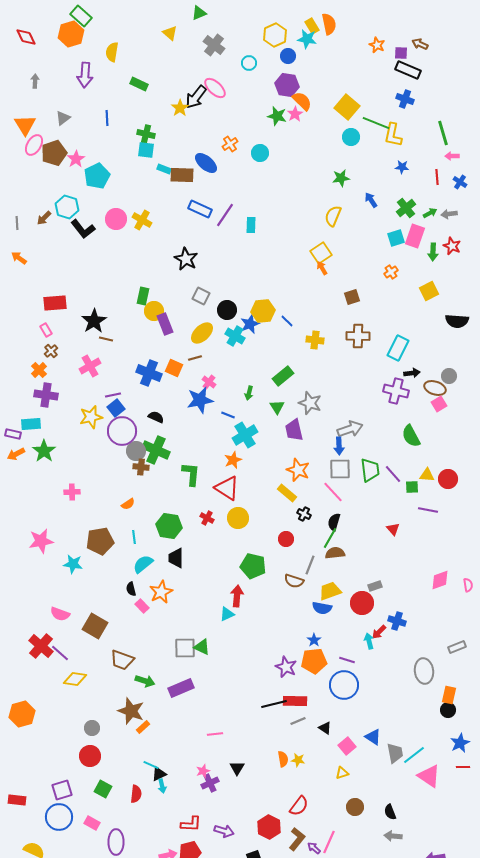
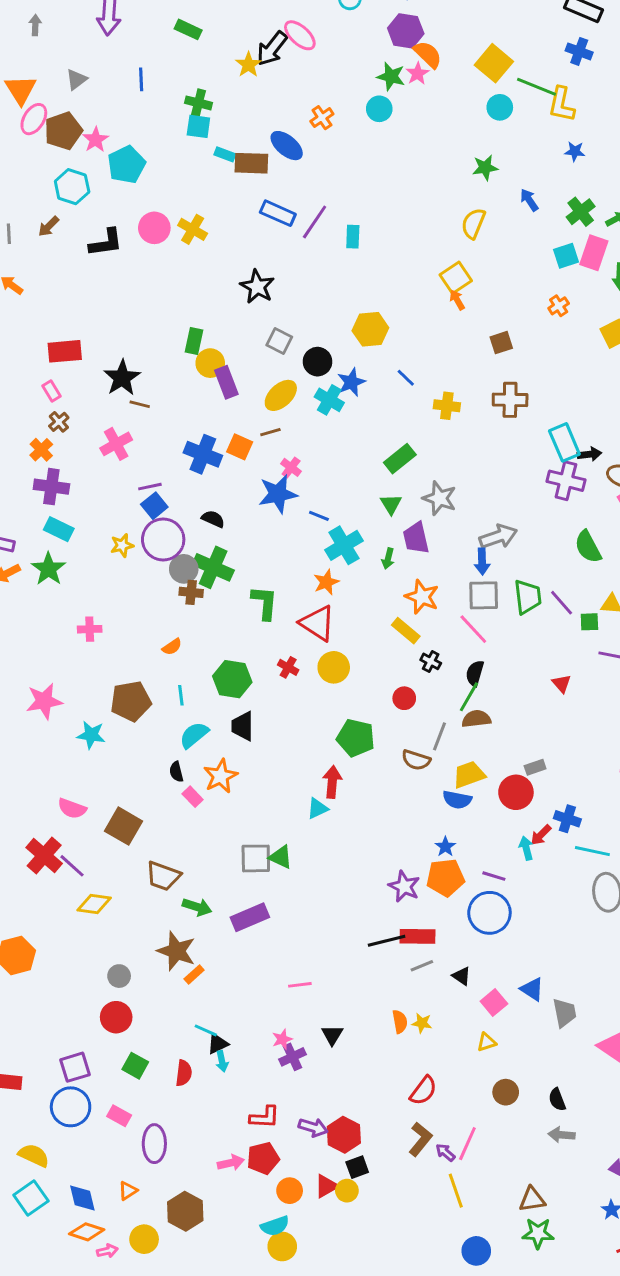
cyan circle: (260, 153) -> (379, 109), moved
cyan hexagon: (67, 207) -> (72, 187), moved
black L-shape: (83, 229) -> (106, 243), turned -60
yellow hexagon: (263, 311) -> (370, 329), moved
cyan rectangle: (398, 348) -> (564, 442), moved, turned -50
green arrow: (249, 393) -> (388, 559), moved
yellow star: (91, 417) -> (122, 545), moved, size x0.7
cyan rectangle: (31, 424) -> (59, 529), moved, turned 30
cyan line: (414, 755) -> (592, 851), moved, turned 50
red hexagon: (269, 827) -> (344, 1135), moved

